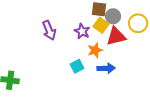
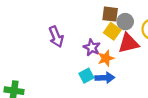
purple star: (82, 31) -> (92, 47), moved
blue arrow: (106, 68) -> (105, 78), moved

